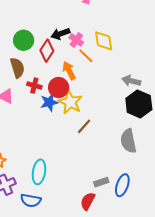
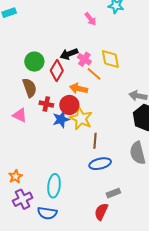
orange arrow: (69, 71) -> (79, 89), turned -48
brown line: (84, 126) -> (95, 141), turned -35
blue ellipse: (122, 185) -> (100, 164), moved, turned 60

